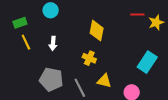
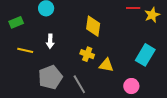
yellow line: (26, 42) -> (25, 50), moved, turned -49
gray pentagon: (51, 79) -> (50, 77), turned -30
yellow triangle: (104, 81) -> (106, 65), moved

